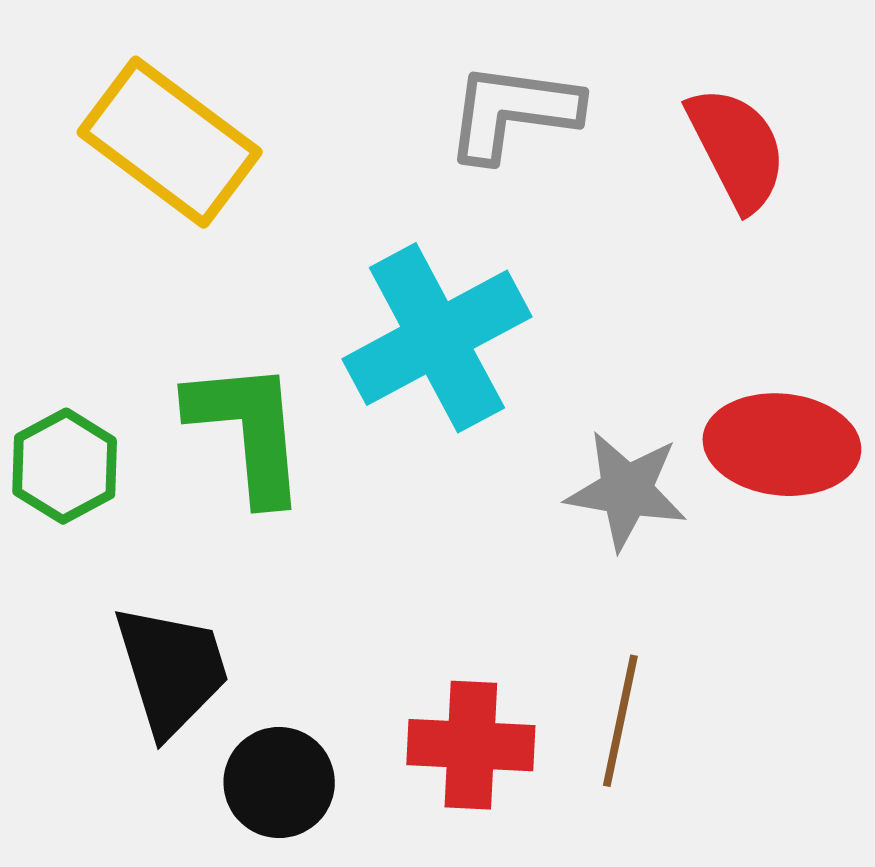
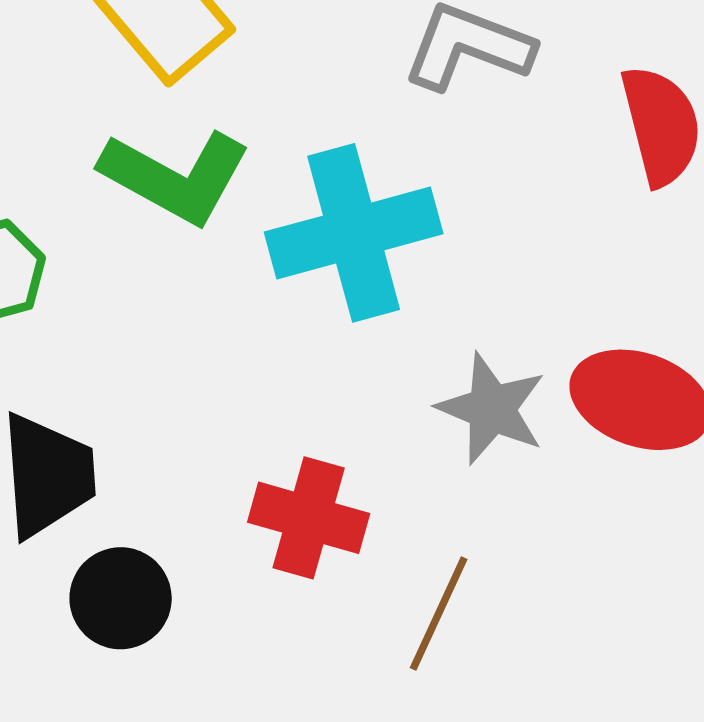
green L-shape: (248, 431) -> (175, 177), moved, turned 111
red cross: (471, 745) -> (309, 518), moved

